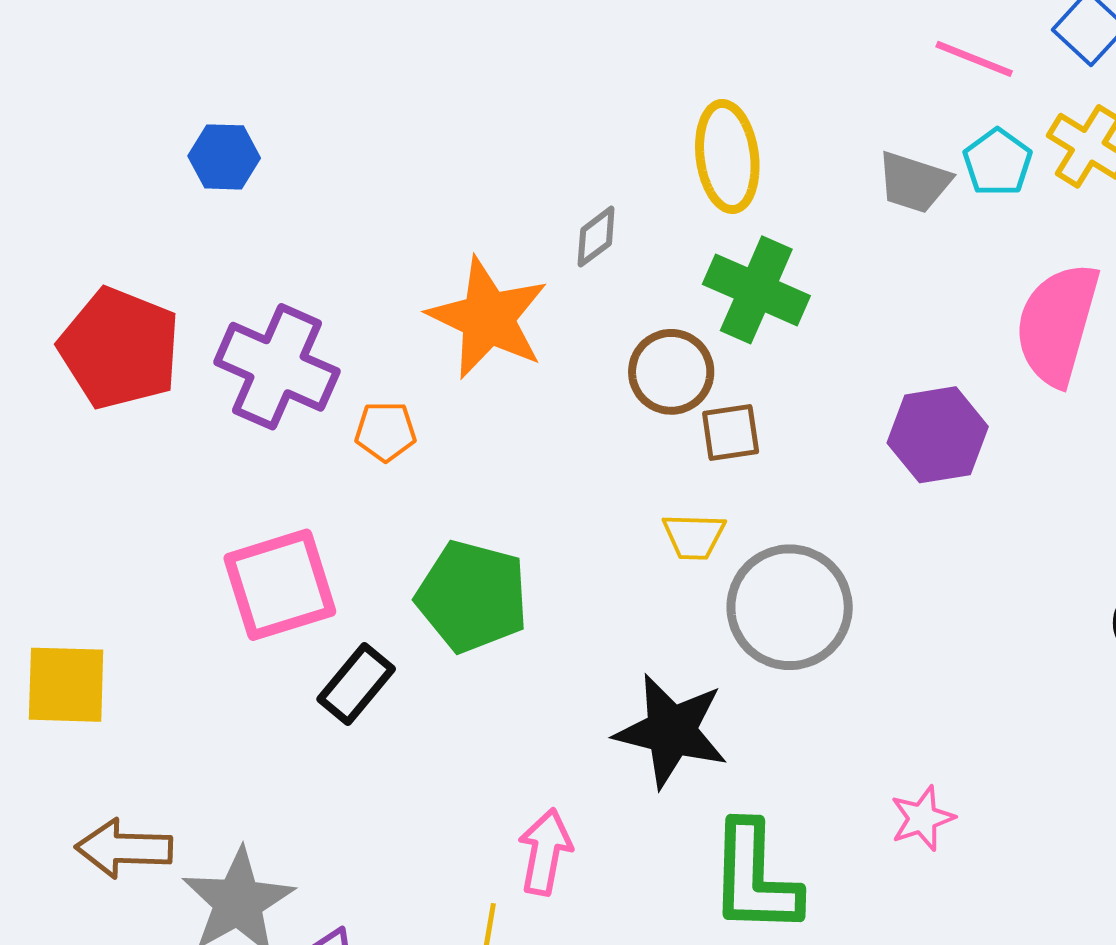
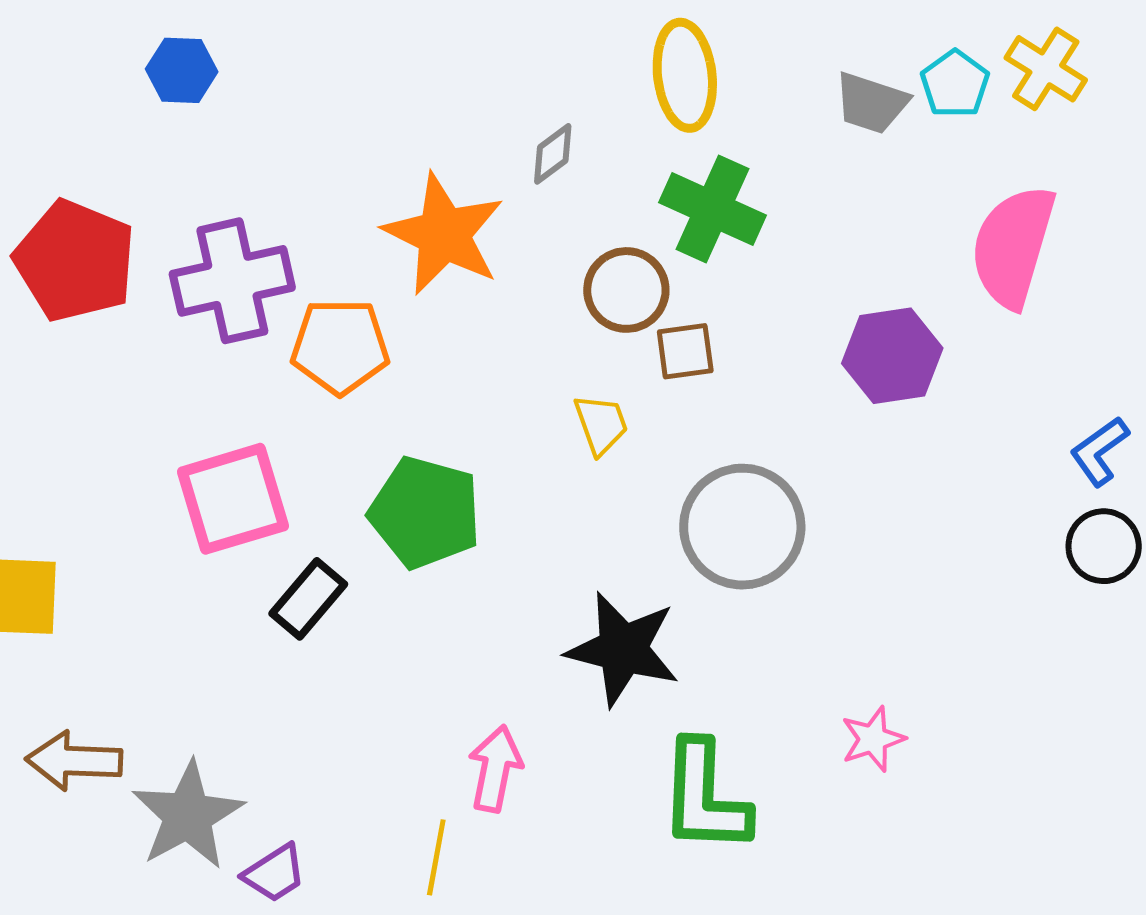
purple cross: (277, 367) -> (232, 281), turned -37
orange pentagon: (385, 431) -> (340, 346), size x1.6
yellow trapezoid: (694, 536) -> (601, 424), moved, turned -112

